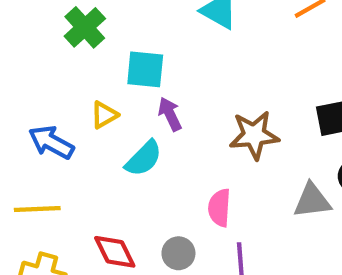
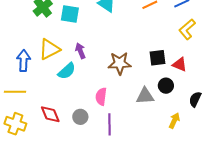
cyan square: (145, 69) -> (70, 14), moved
yellow triangle: (104, 115) -> (49, 49), size x1.6
blue arrow: (51, 142) -> (24, 61), turned 60

